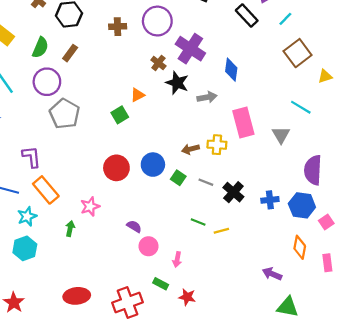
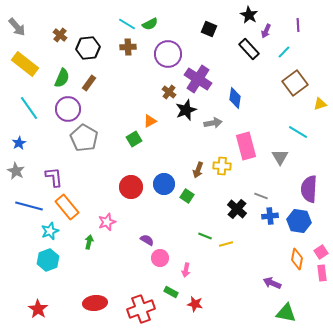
brown cross: (118, 27) -> (128, 47), moved
black star: (177, 83) -> (186, 110), turned 30
brown arrow: (190, 149) -> (198, 170), turned -56
gray line: (206, 182) -> (261, 196), moved
pink square: (326, 222) -> (321, 252), moved

